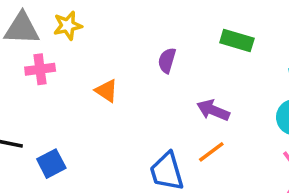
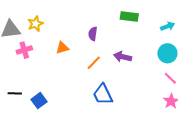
orange triangle: (106, 91) -> (62, 48), moved, turned -40
orange line: (211, 152) -> (94, 63), moved

